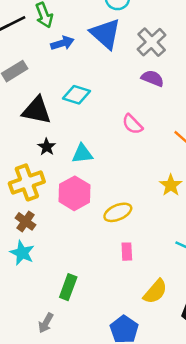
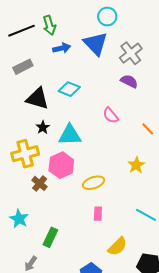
cyan triangle: (82, 154) -> (70, 135), size x1.4
brown cross: (26, 221) -> (40, 183), moved
cyan star: (22, 253) -> (19, 219), moved

